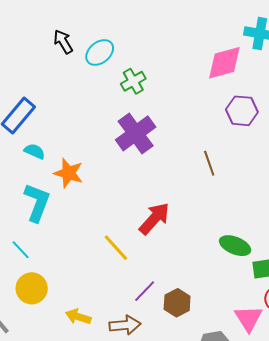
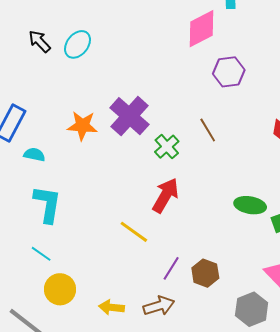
green cross: (133, 81) -> (167, 147), moved
orange star: (69, 173) -> (82, 126), moved

